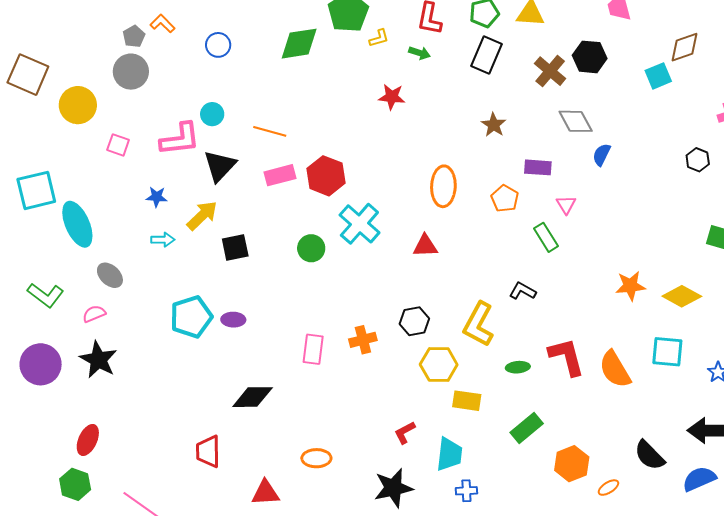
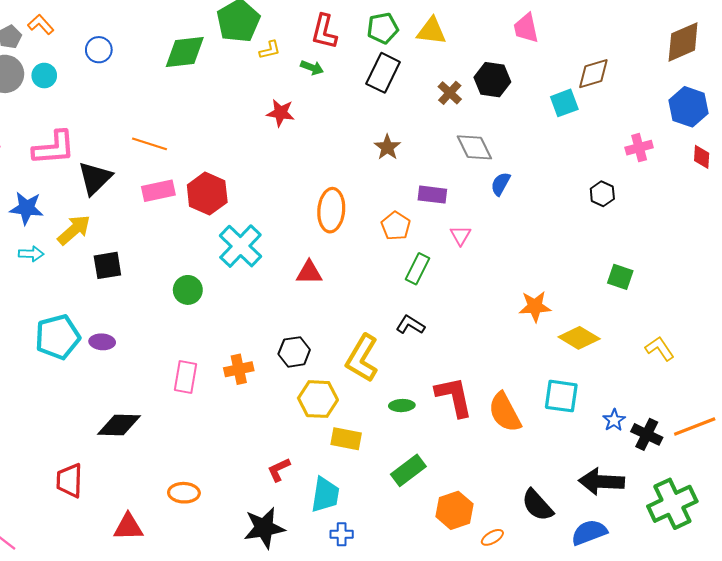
brown cross: (550, 71) -> (450, 93), size x0.7
cyan circle: (212, 114) -> (44, 76), moved
blue star: (157, 197) -> (26, 208), size x1.5
green rectangle: (546, 237) -> (418, 269), moved, turned 56
green circle: (311, 248) -> (188, 290), moved
orange star: (630, 286) -> (535, 306), moved

